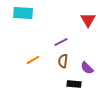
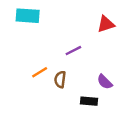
red triangle: (88, 20) -> (106, 24), turned 42
brown semicircle: (63, 61) -> (60, 79), moved

